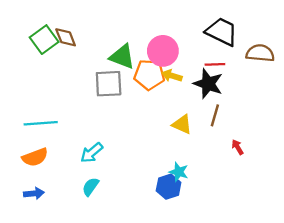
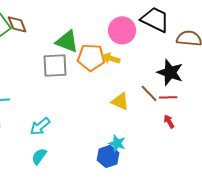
pink circle: (163, 51) -> (122, 30), moved
red line: (215, 64) -> (168, 97), moved
black star: (208, 84) -> (170, 72), moved
brown line: (215, 115) -> (149, 93), turned -60

